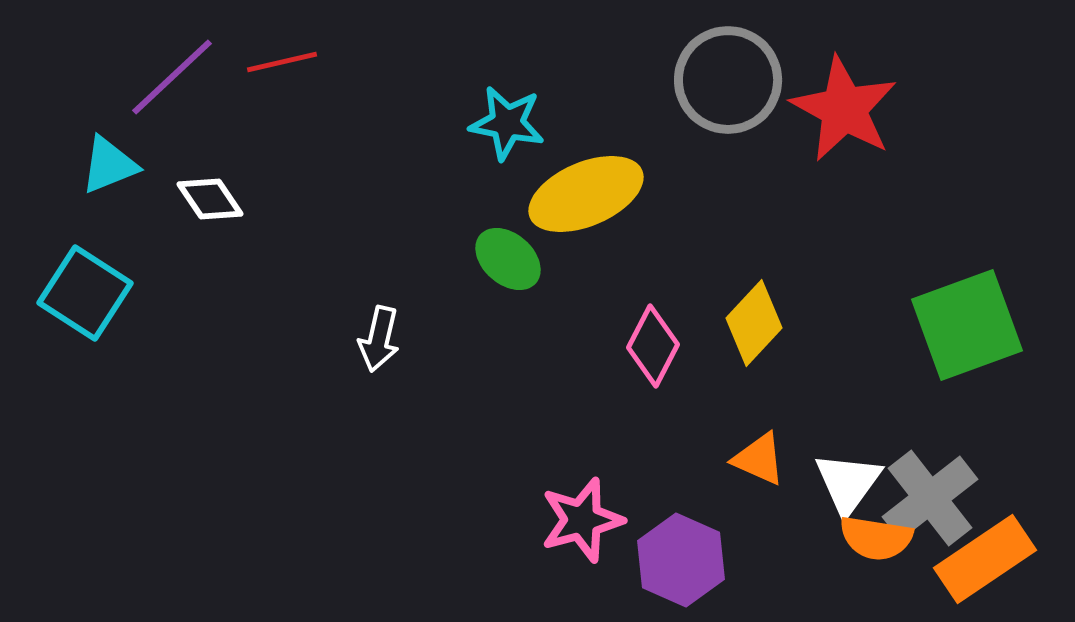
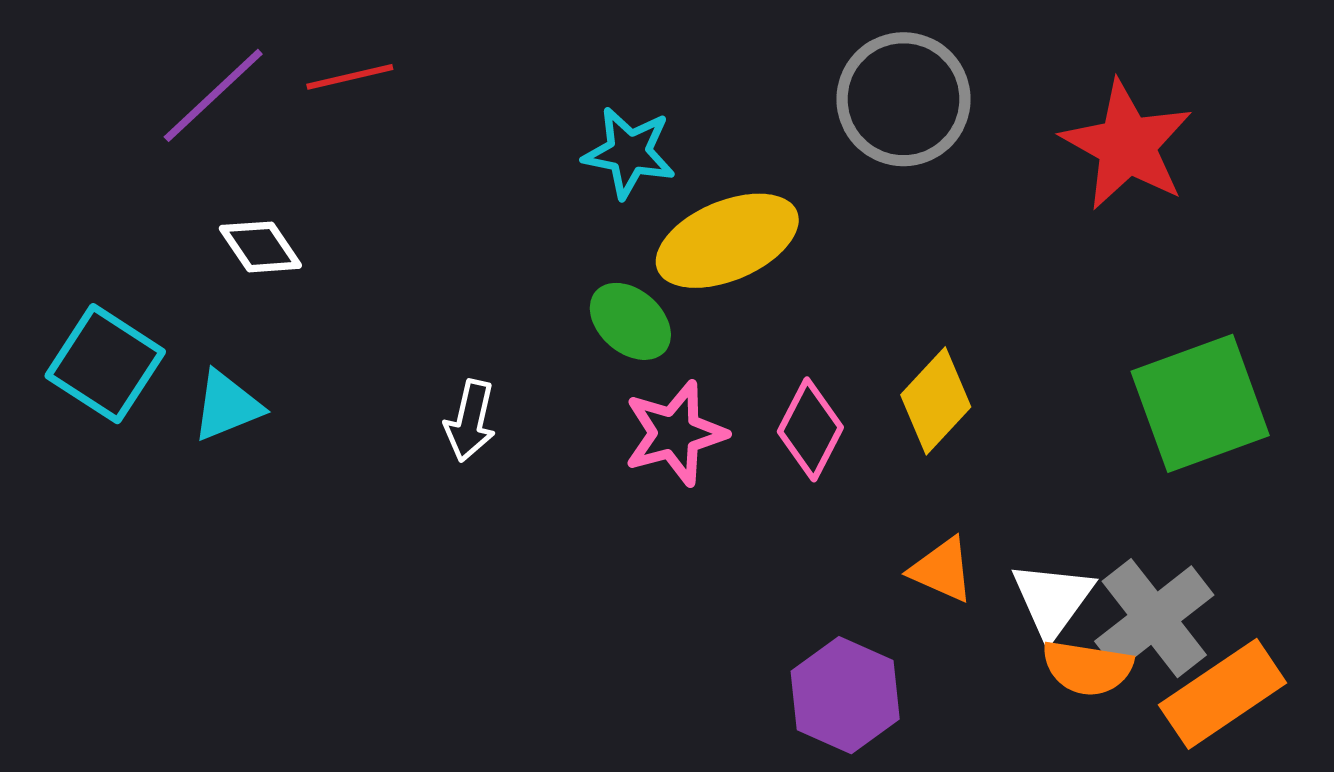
red star: (844, 109) -> (1127, 145), moved
cyan triangle: (109, 165) -> (227, 406), moved
pink star: (582, 520) -> (675, 433), moved

